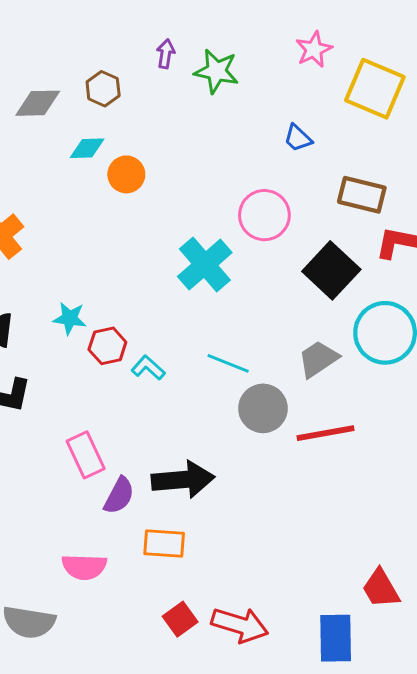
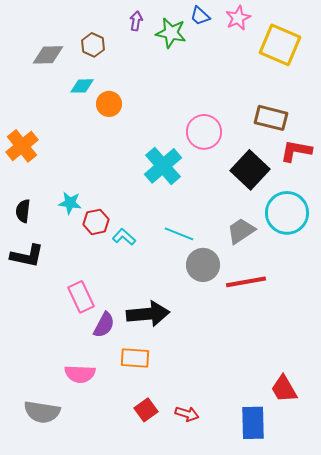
blue trapezoid: (298, 138) -> (200, 16), moved
red arrow: (240, 625) -> (187, 414), size x0.6

